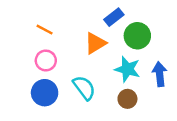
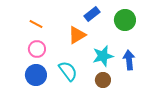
green circle: (137, 36) -> (125, 20), moved
cyan star: (127, 69) -> (103, 56), turned -30

